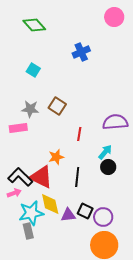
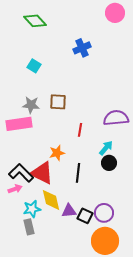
brown square: (57, 106) -> (58, 102), turned -30
pink rectangle: (18, 128) -> (19, 124), size x1.4
black square: (85, 211) -> (85, 216), moved
cyan star: (31, 213) -> (32, 209), size x0.7

